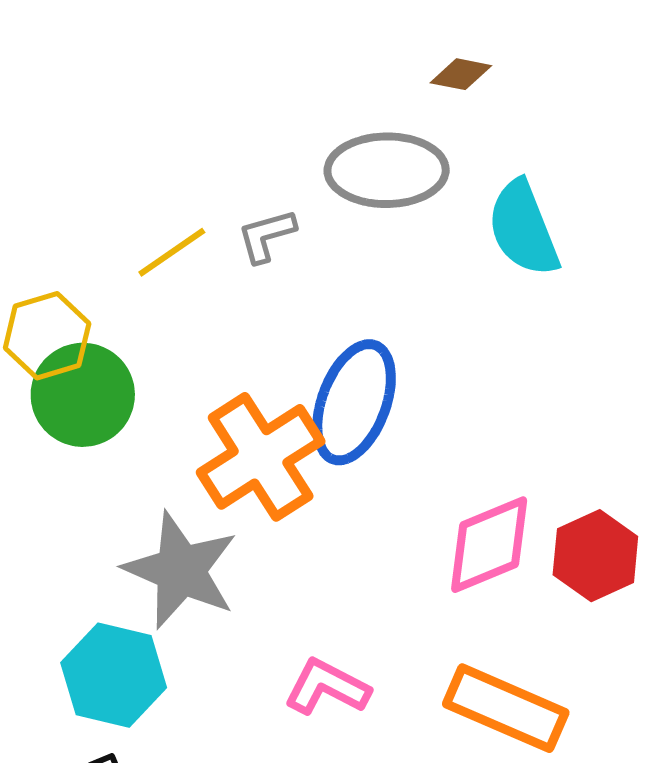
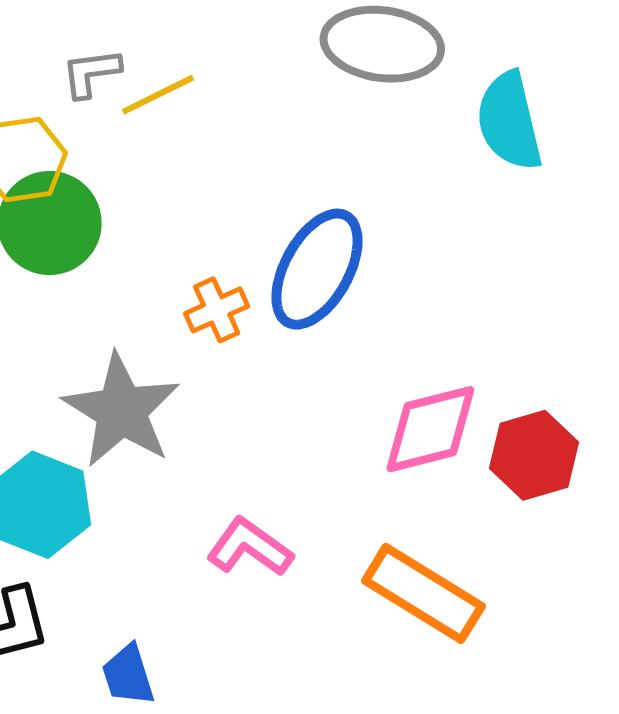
gray L-shape: (266, 236) -> (91, 73), moved
orange cross: (261, 457) -> (217, 310), size x0.5

